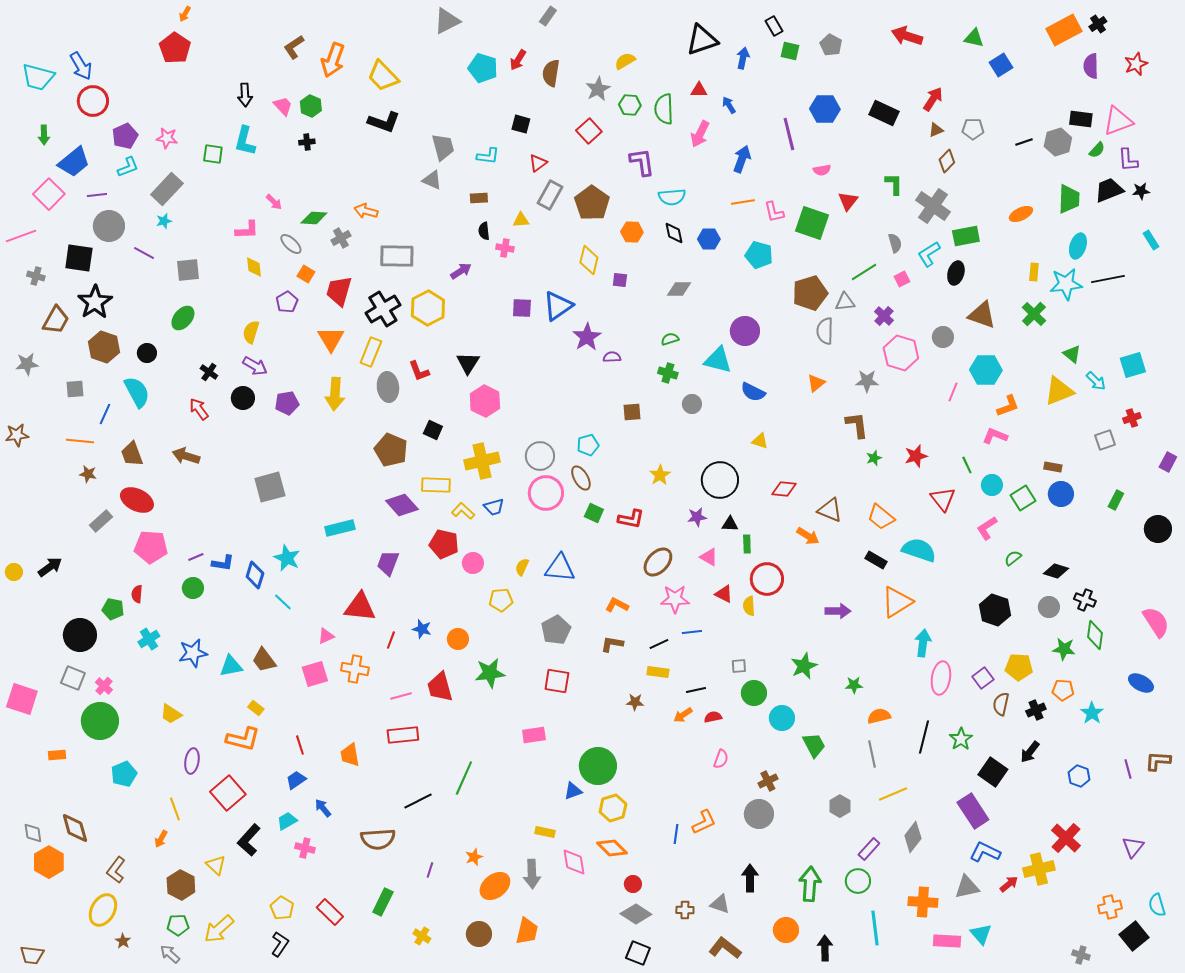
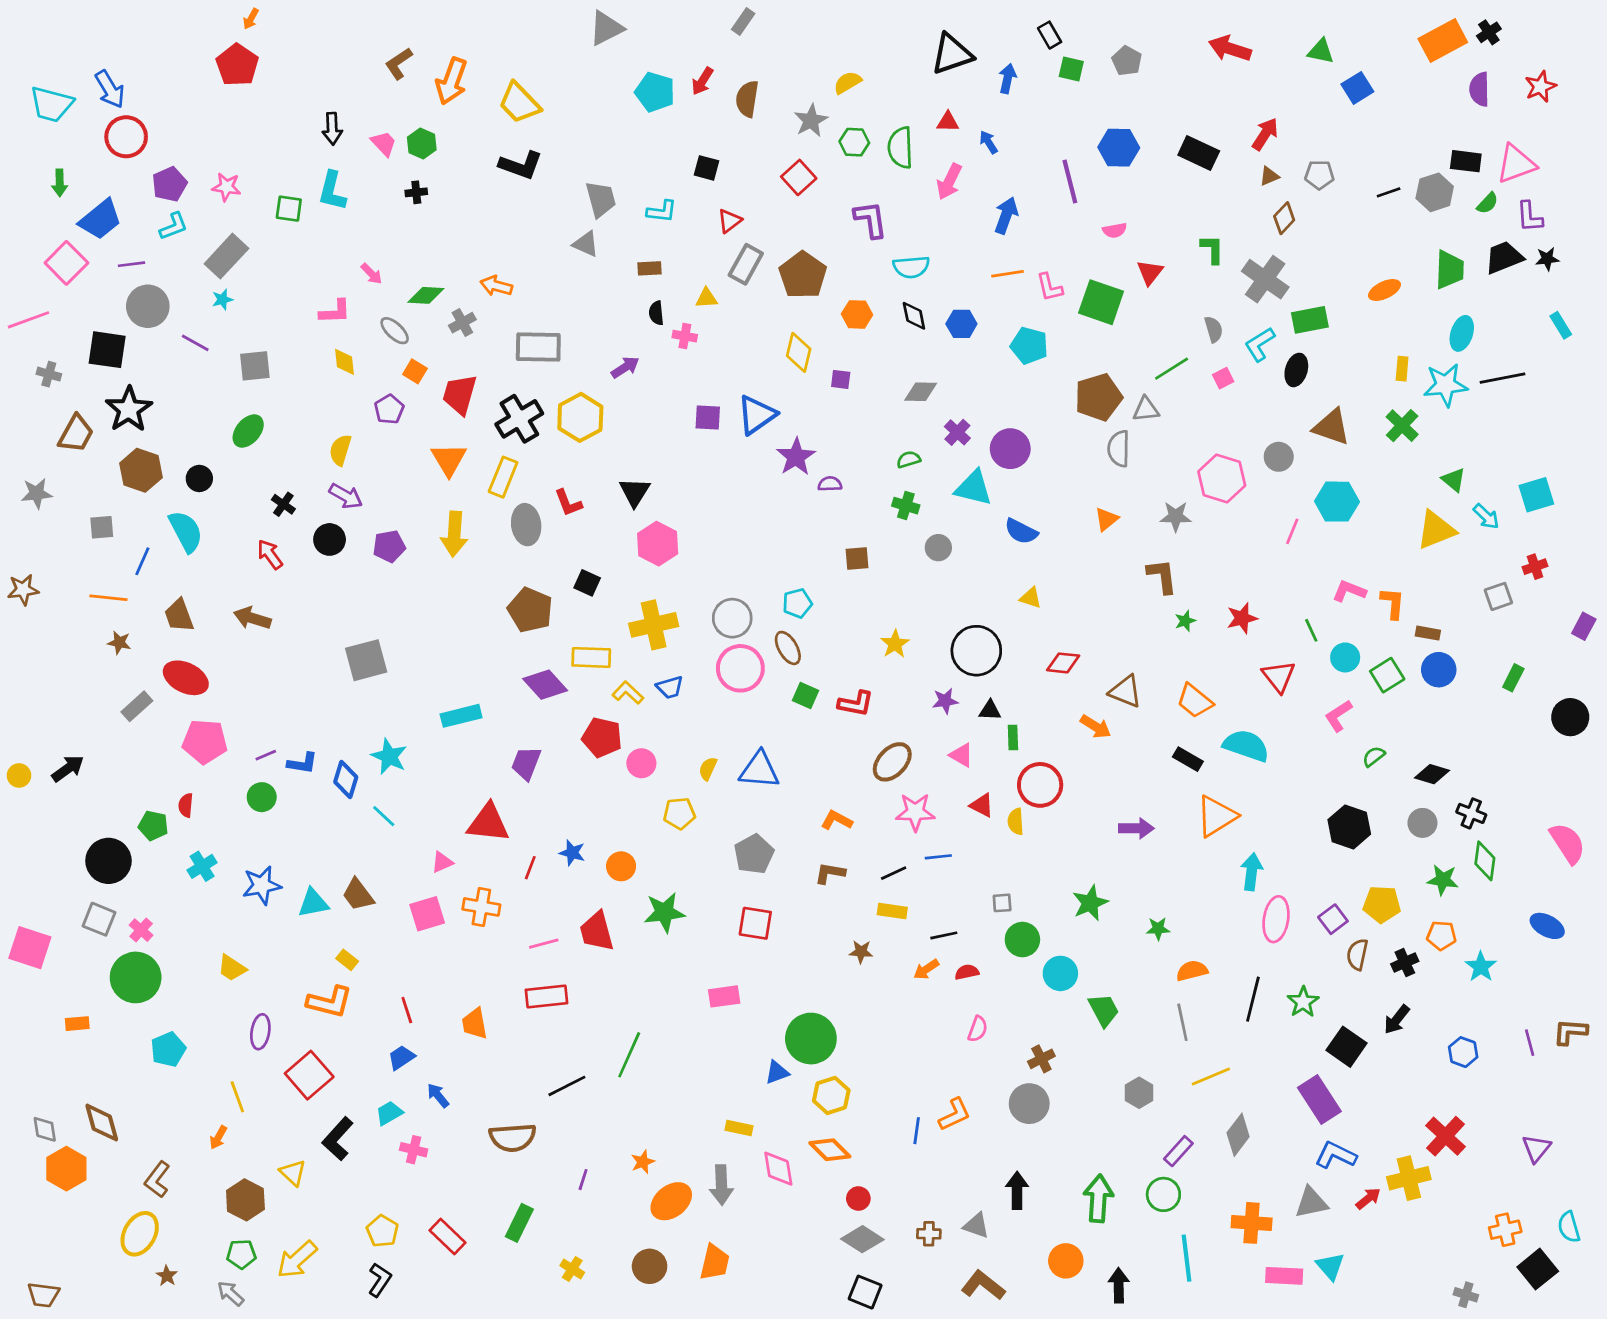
purple cross: (884, 316) -> (957, 432), moved
orange L-shape: (1008, 406) -> (1393, 603), moved, turned -65

